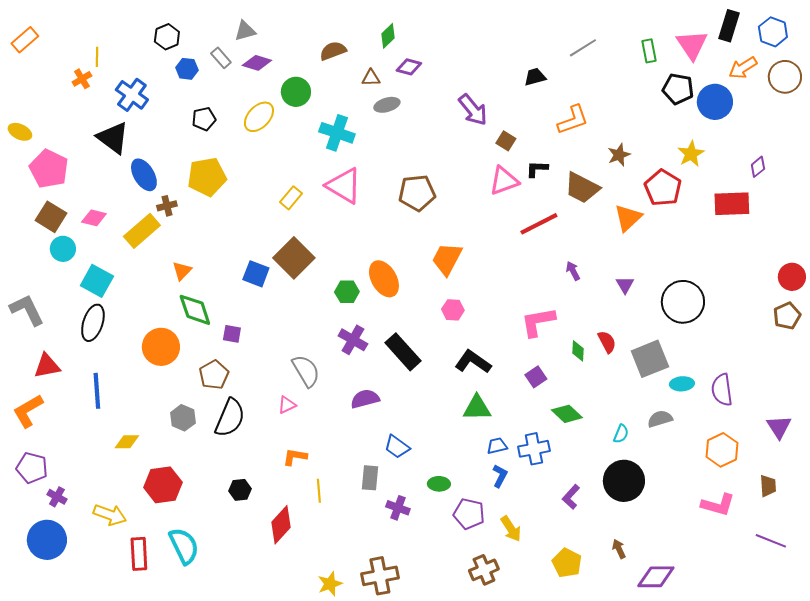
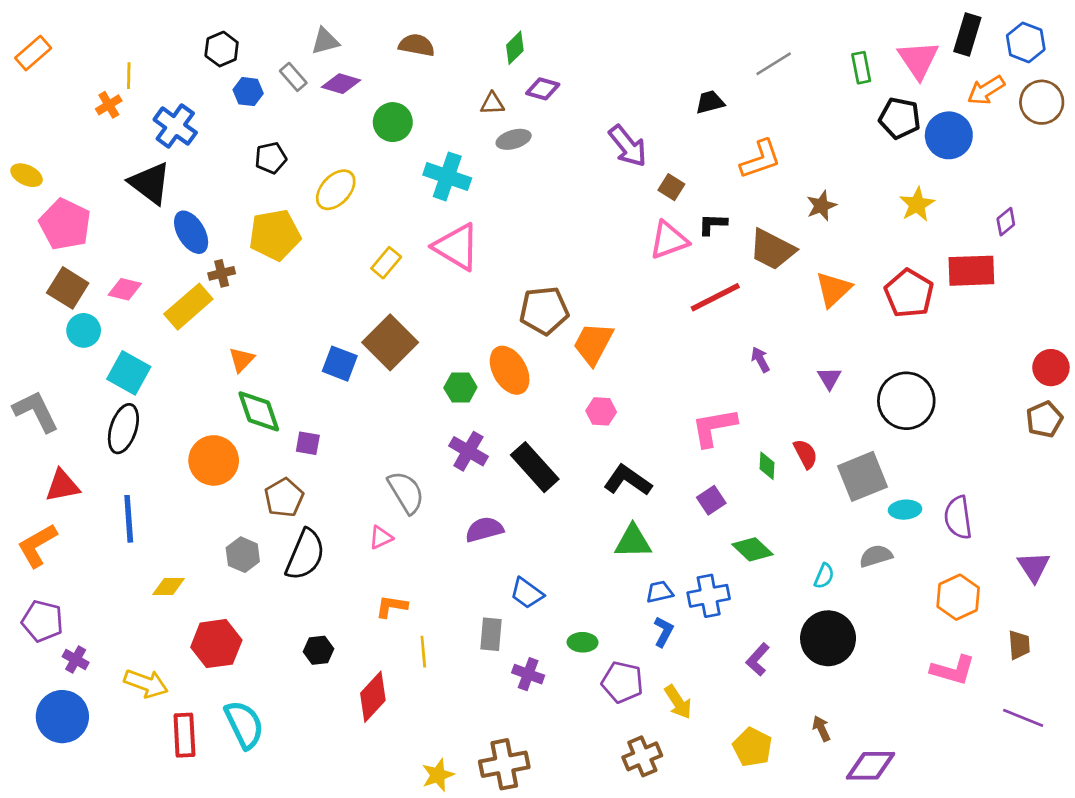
brown semicircle: (333, 51) -> (417, 45), moved, turned 32
yellow ellipse: (259, 117) -> (336, 190), moved
red pentagon: (663, 188) -> (909, 293), moved
brown pentagon: (417, 193) -> (544, 311), moved

